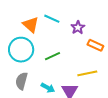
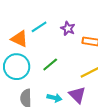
cyan line: (52, 19) -> (39, 27), turned -42

